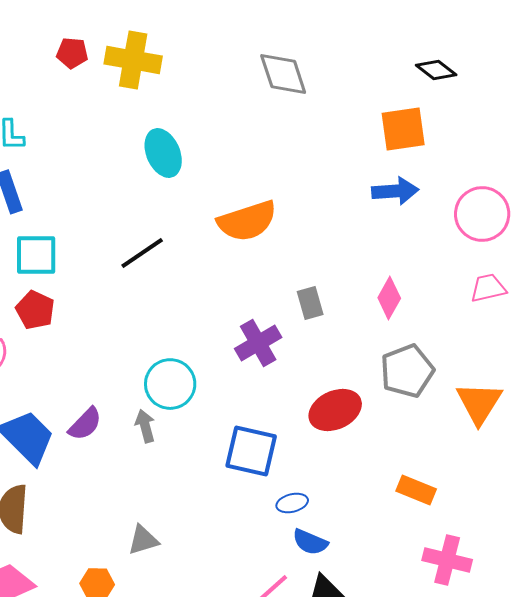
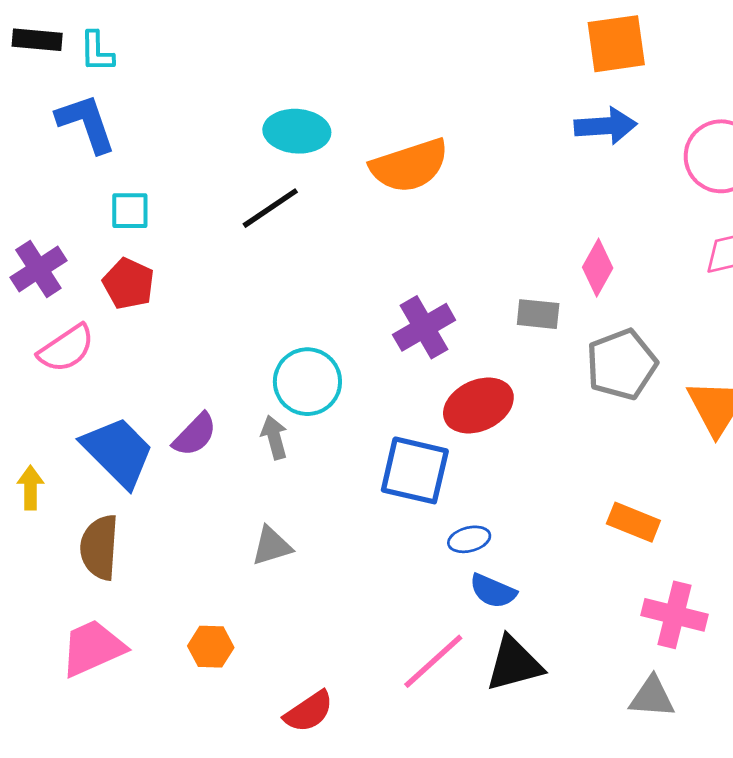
cyan ellipse: (163, 153) -> (297, 131), moved, turned -63
cyan square: (36, 255) -> (130, 211), size x0.7
gray rectangle: (310, 303) -> (538, 314), moved, turned -68
red ellipse: (335, 410) -> (478, 405), moved
gray triangle: (143, 540) -> (272, 546), moved

